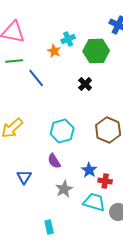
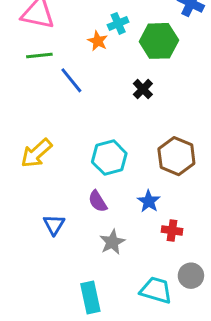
blue star: (89, 170) -> (149, 201), moved
cyan trapezoid: (94, 202) -> (156, 290), moved
cyan rectangle: (49, 227) -> (90, 298), size x1.5

